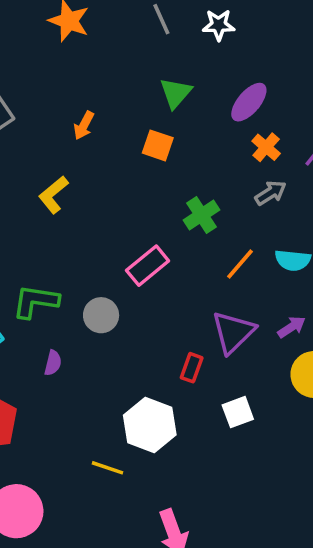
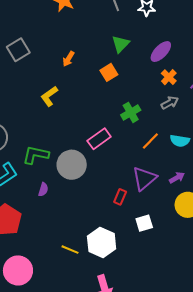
orange square: (158, 145) -> (109, 72), turned 36
gray circle: (101, 315) -> (72, 165), size x1.5
white hexagon: (150, 425) -> (102, 242), moved

